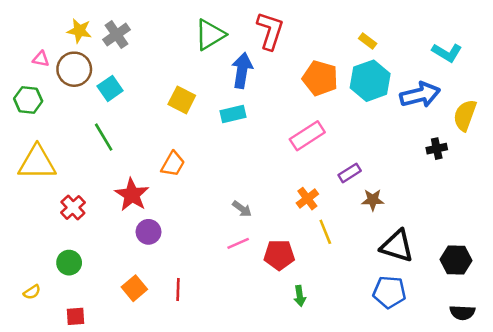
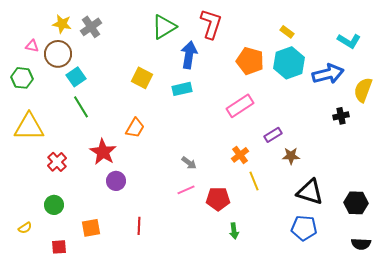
cyan square: (110, 88) -> (76, 77), moved
orange square: (134, 288) -> (91, 228), moved, turned 30

